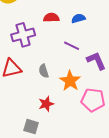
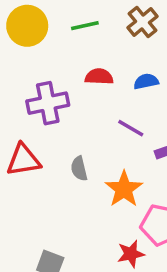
red star: (46, 104) -> (131, 254), moved

